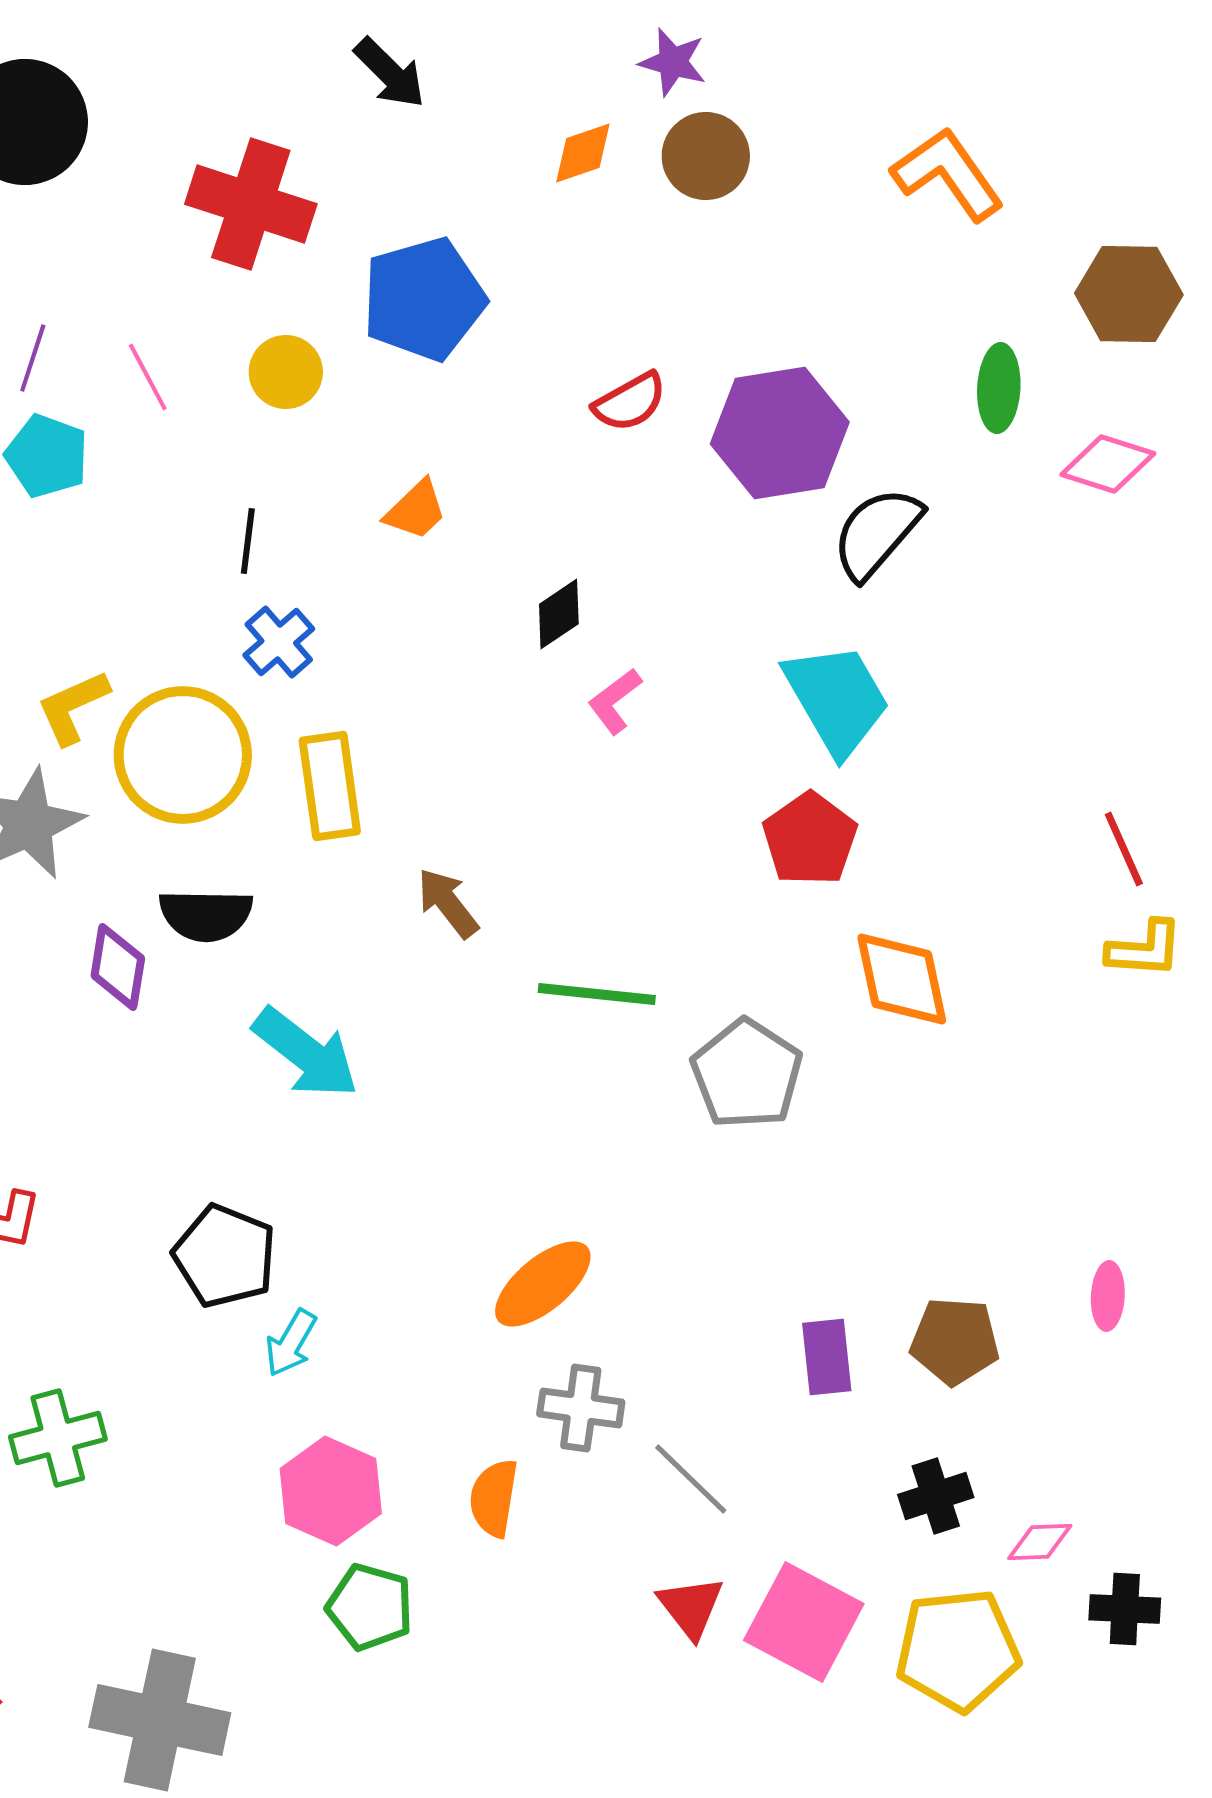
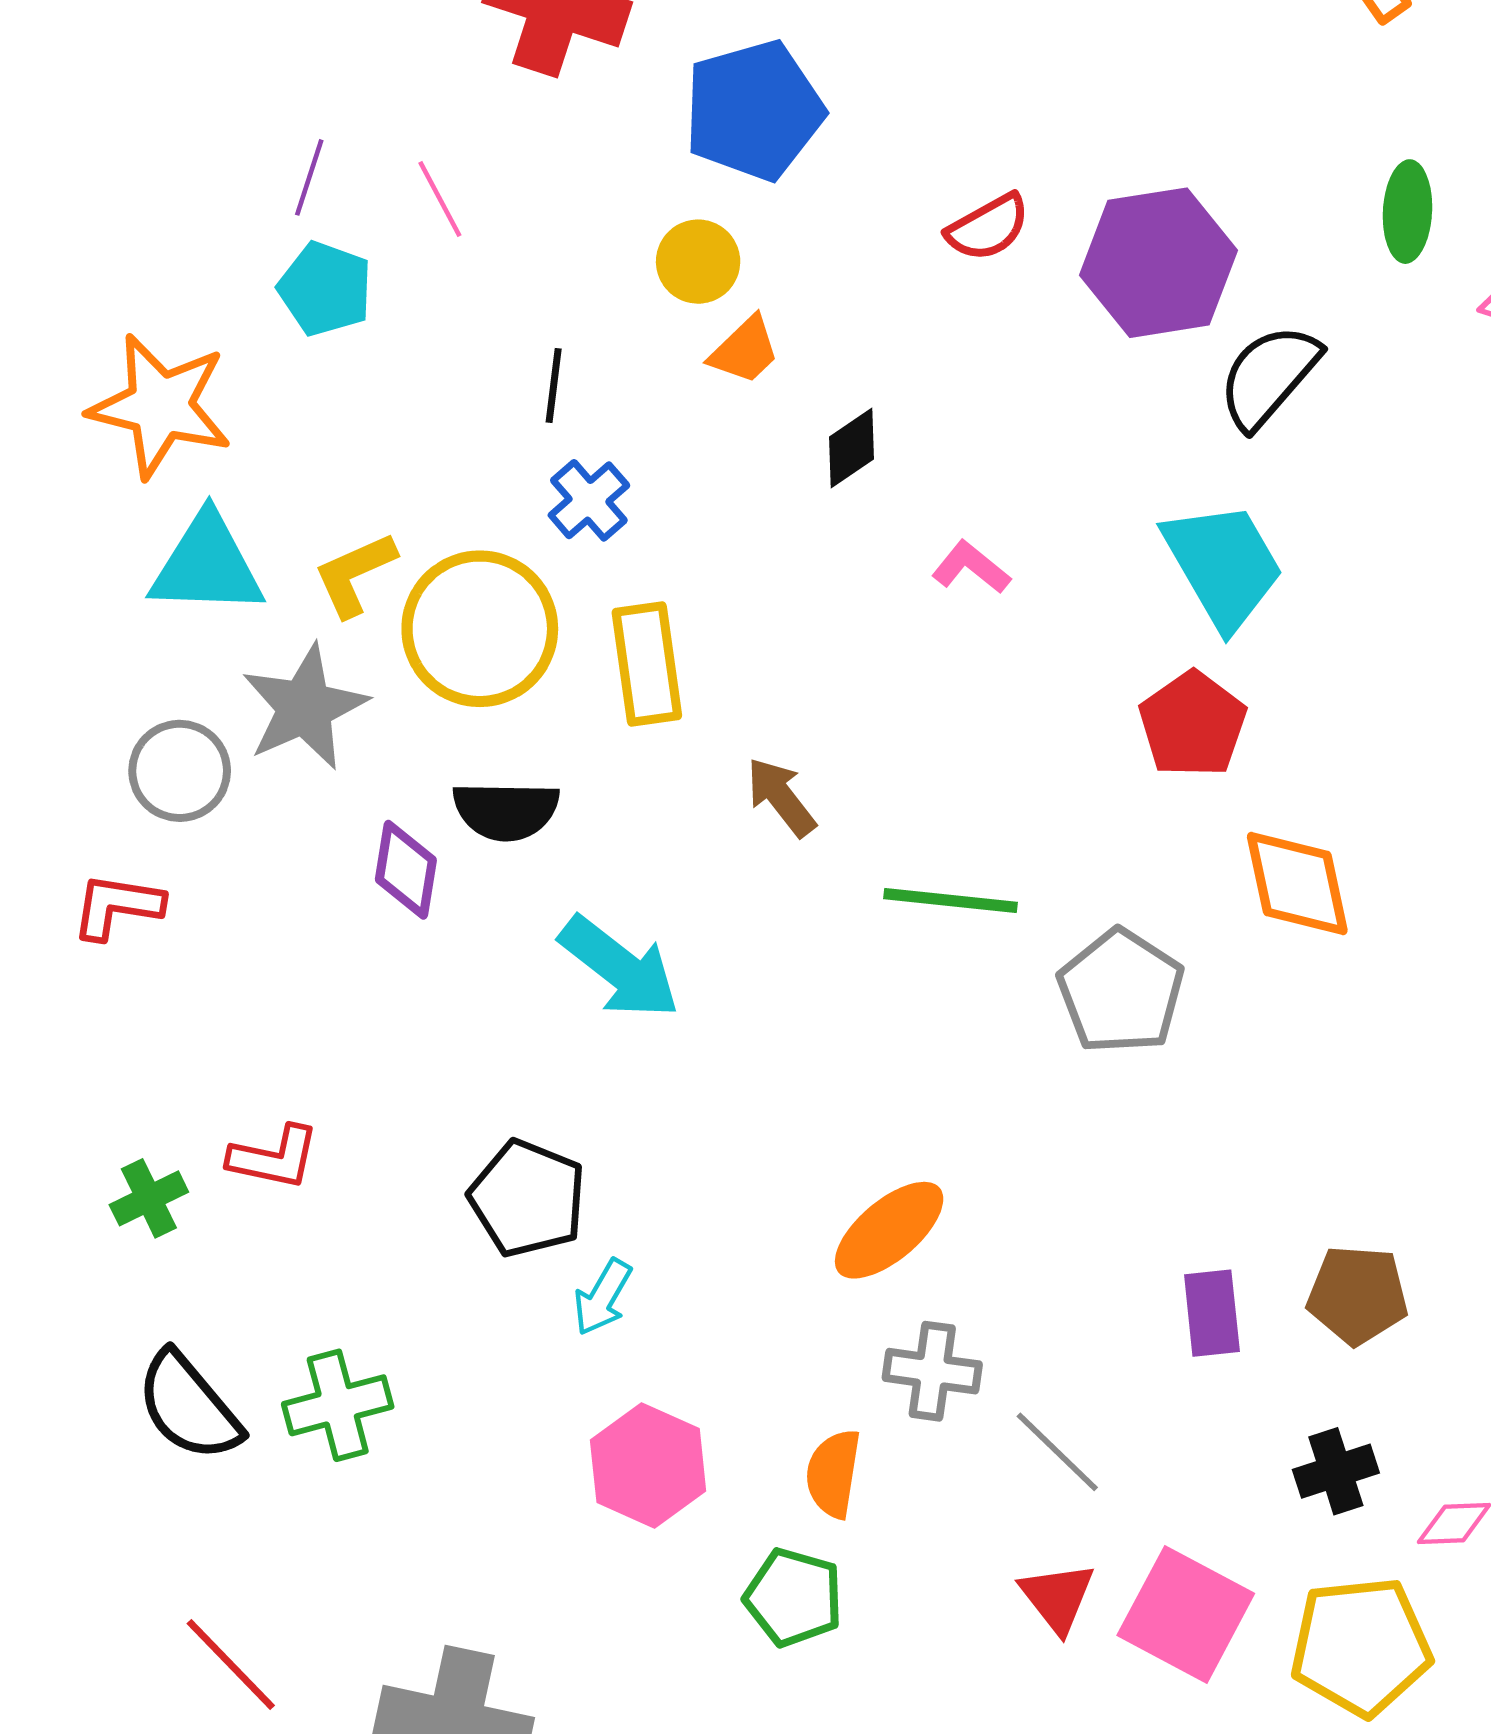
yellow circle: (286, 372) -> (698, 262), moved
black diamond: (559, 614) -> (852, 448), moved
pink L-shape: (615, 701) -> (971, 567), turned 76
green pentagon: (370, 1607) -> (794, 1597), moved

